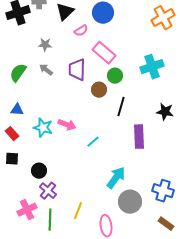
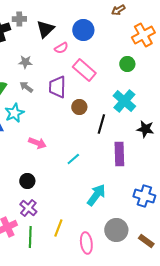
cyan cross: (152, 67) -> (124, 101), moved, turned -30
green circle: (115, 76) -> (127, 64), moved
pink arrow: (67, 125) -> (37, 143), moved
cyan star: (43, 128) -> (14, 113), moved, turned 30
black circle: (39, 171) -> (27, 181), moved
blue cross: (163, 191) -> (144, 196), moved
gray circle: (130, 202) -> (116, 230), moved

